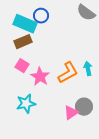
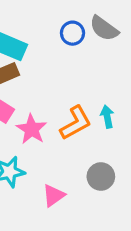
blue circle: (41, 16) -> (72, 33), moved
pink triangle: (71, 113) -> (54, 195), moved

